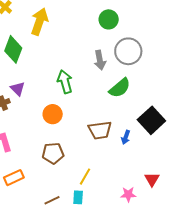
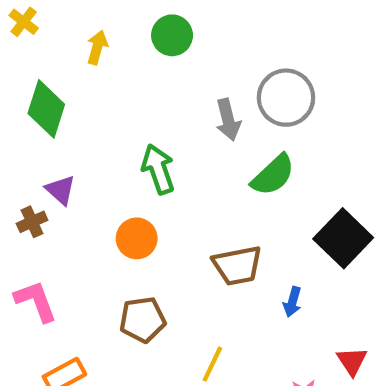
green circle: (109, 19) -> (172, 35), moved
yellow arrow: (39, 22) -> (97, 47), size x0.6
blue arrow: (126, 137) -> (292, 302), moved

